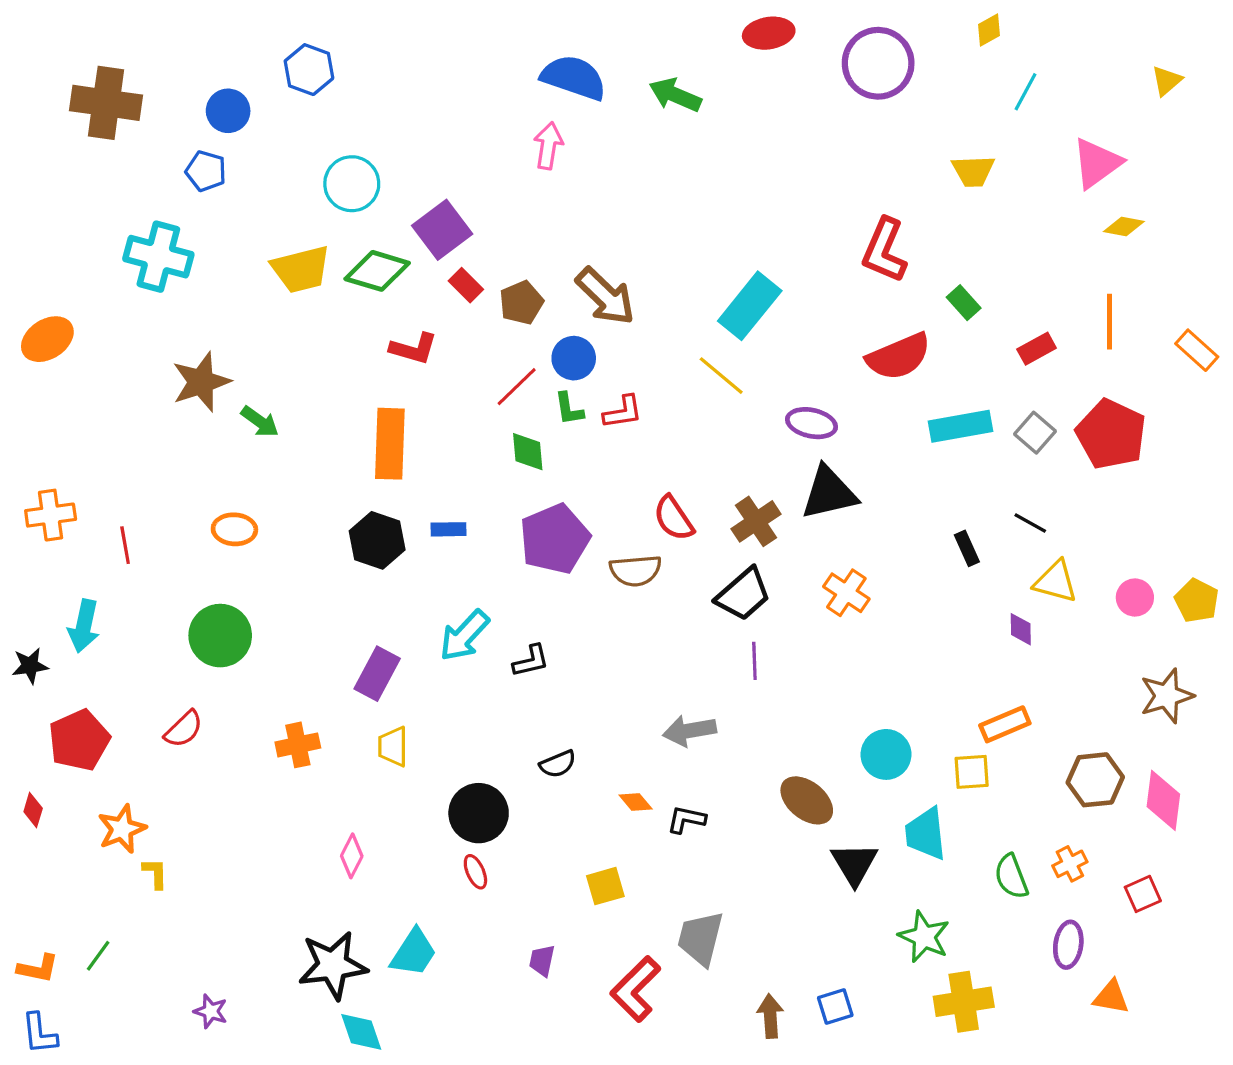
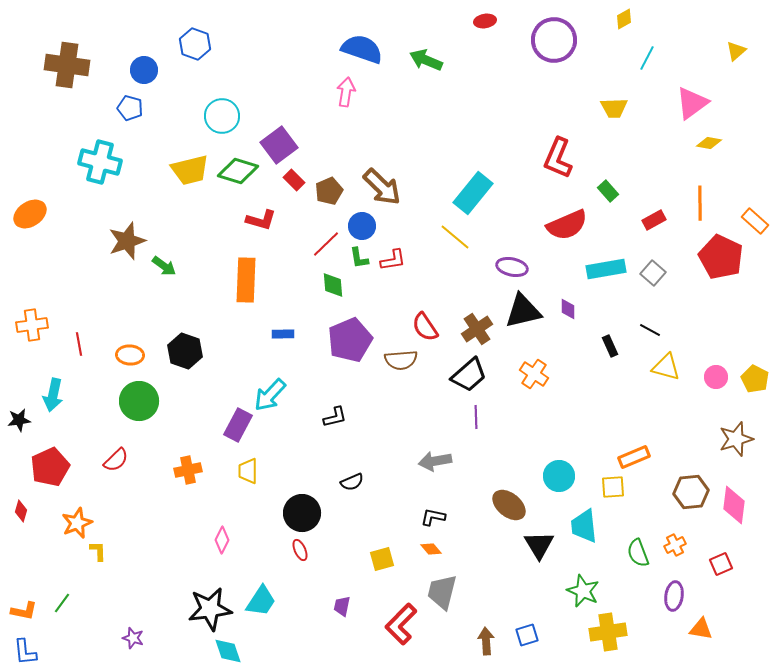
red ellipse: (769, 33) -> (485, 21), size x0.7
red pentagon: (1111, 434) -> (721, 257), moved
orange ellipse: (234, 529) -> (130, 355), moved
black hexagon: (377, 540) -> (185, 351), moved
purple diamond: (1021, 629) -> (568, 309), moved
cyan arrow: (464, 636) -> (270, 395), moved
orange diamond: (636, 802) -> (431, 549), moved

